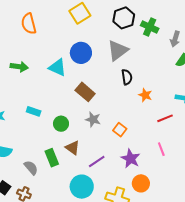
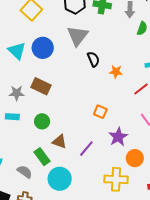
cyan triangle: (57, 67) -> (17, 51), moved, turned 36
brown rectangle: (85, 92) -> (41, 86), moved
gray star: (93, 119) -> (17, 93), moved
purple star: (131, 159) -> (118, 137), turned 30
cyan circle: (82, 187) -> (60, 179), moved

